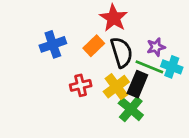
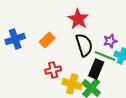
blue cross: (53, 44) -> (15, 39), moved
orange rectangle: (94, 46) -> (47, 40), moved
yellow cross: (116, 87) -> (72, 84), moved, turned -36

